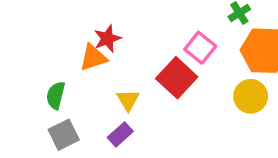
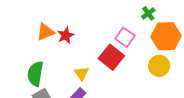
orange triangle: (93, 58) -> (45, 32), moved
green semicircle: (56, 95) -> (35, 74), size x1.4

